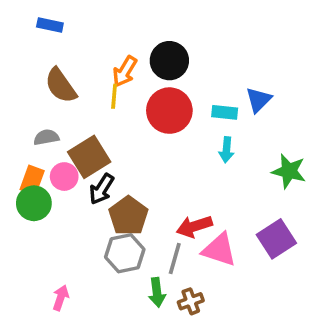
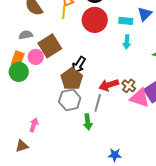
black arrow: (102, 189) -> (79, 65), moved
pink triangle: (219, 250) -> (140, 98), moved
brown cross: (191, 301) -> (129, 86), moved, turned -32

